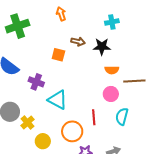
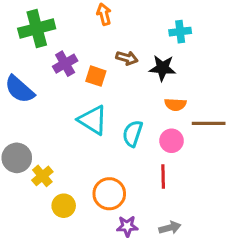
purple cross: (36, 82) -> (65, 64), moved, turned 35
cyan triangle: (58, 100) -> (93, 120), moved
cyan semicircle: (122, 116) -> (133, 134), moved
red line: (94, 117) -> (163, 177), moved

